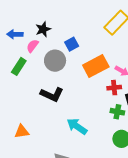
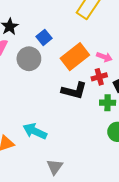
black L-shape: (52, 95) -> (74, 91), moved
cyan arrow: (77, 126) -> (35, 131), moved

